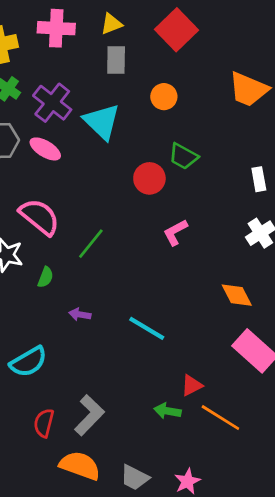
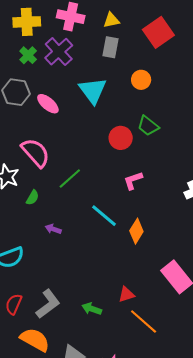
purple cross: (52, 103) -> (59, 52), moved
orange diamond: (237, 295) -> (136, 231), moved, turned 50
cyan line: (147, 328) -> (104, 216), moved
green arrow: (167, 411) -> (92, 309), moved

